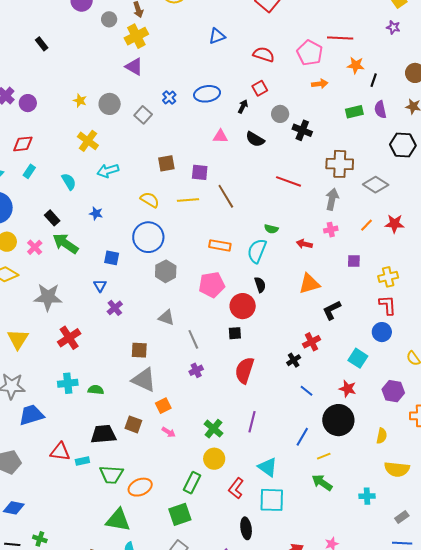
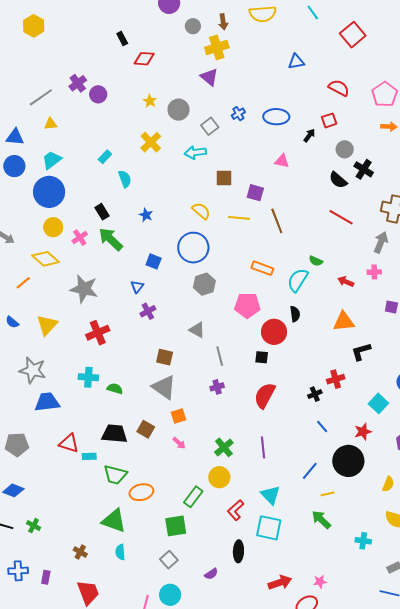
black semicircle: (255, 139) -> (338, 180), moved
red diamond: (23, 144) -> (144, 59), moved
cyan rectangle: (29, 171) -> (105, 157), moved
cyan arrow: (108, 171) -> (195, 152), moved
red star: (348, 389) -> (363, 432), turned 30
purple line: (252, 422) -> (263, 447), turned -30

